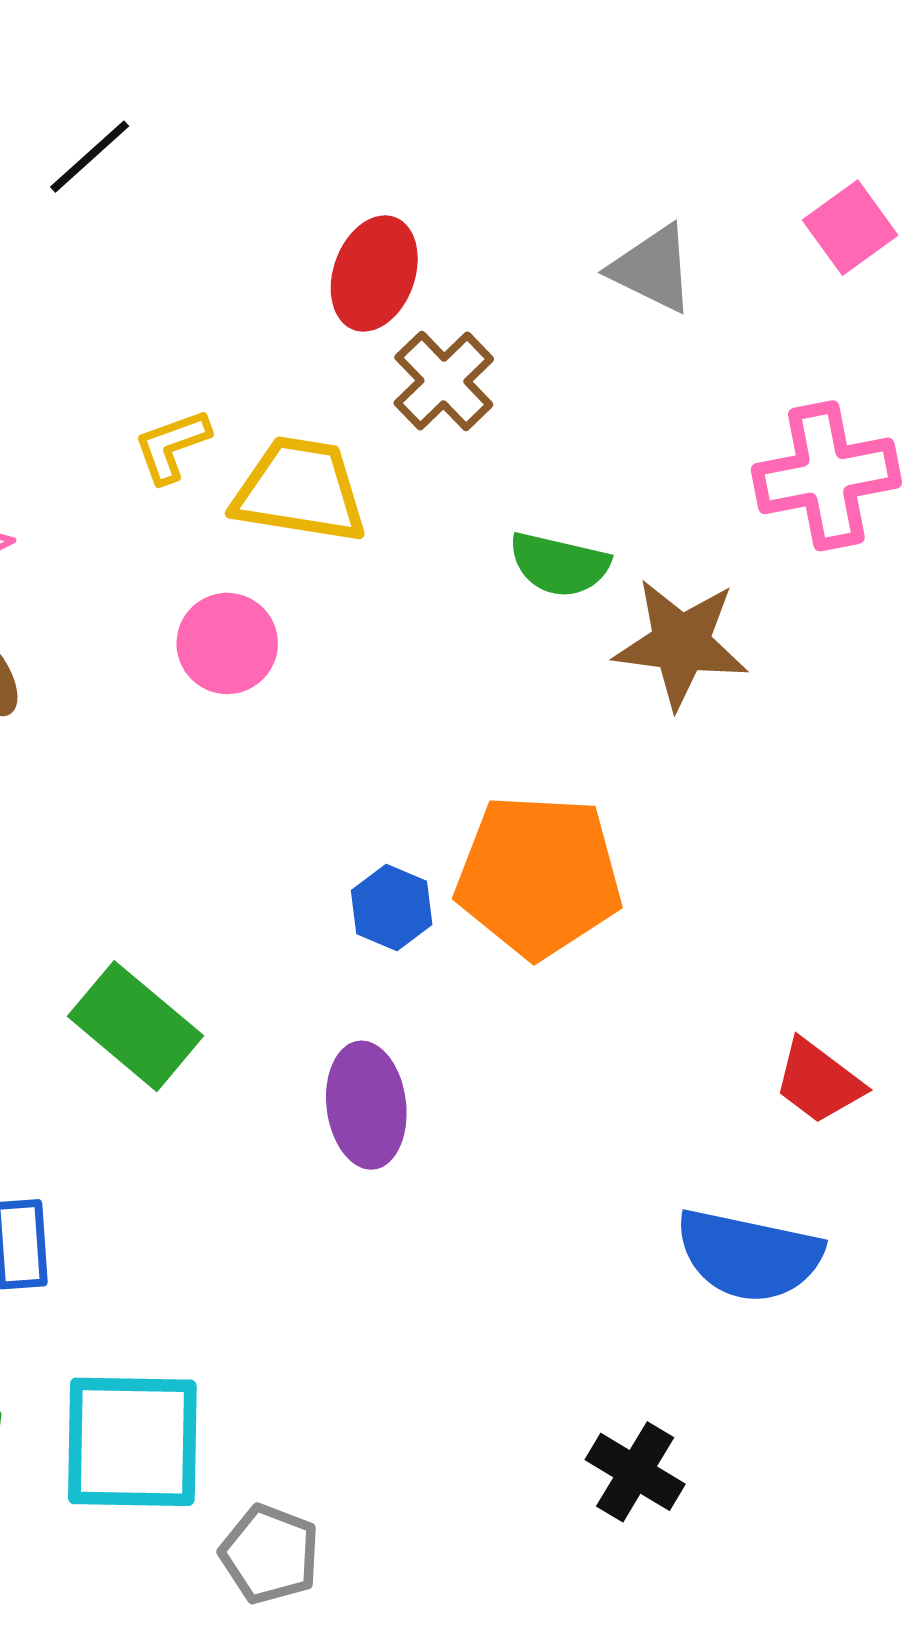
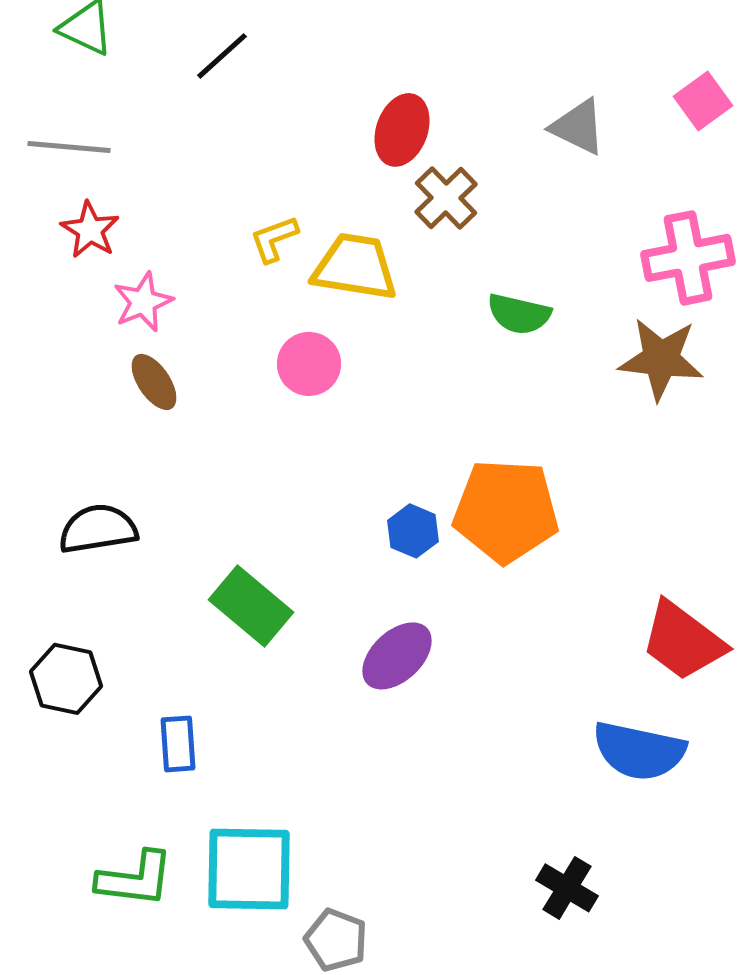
brown star: (681, 643) -> (661, 359), moved
red trapezoid: (818, 1081) -> (683, 641), size x1.5
purple ellipse: (366, 1105) -> (397, 656), turned 54

